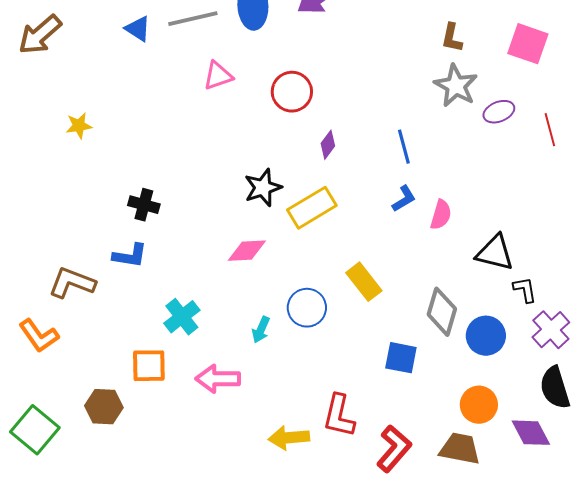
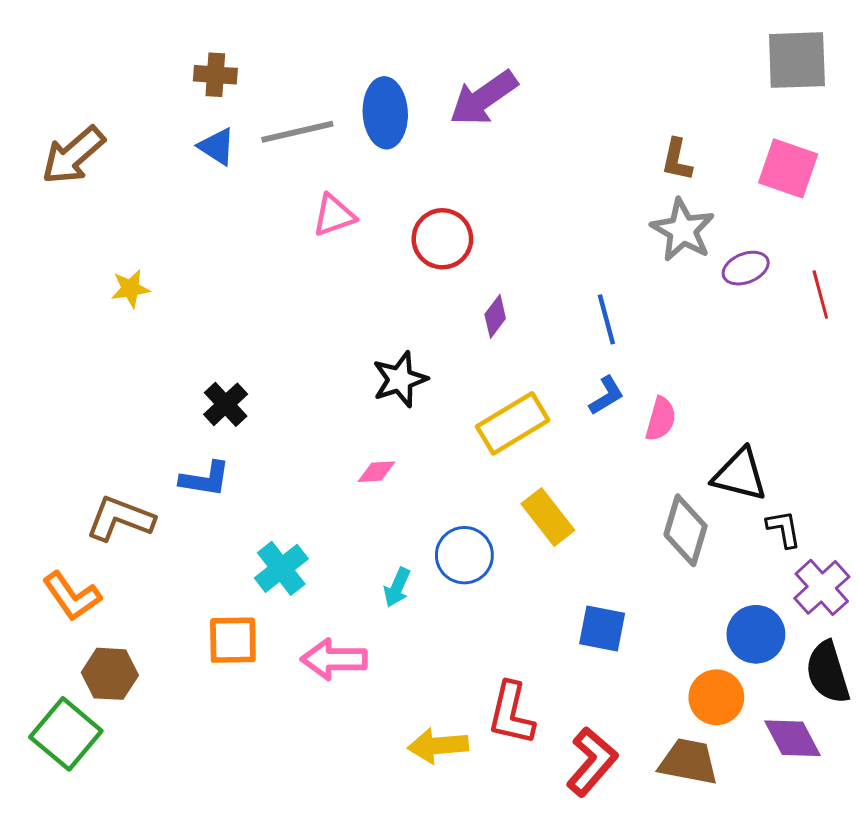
black cross: (144, 205) -> (226, 404), turned 32
yellow rectangle: (312, 208) -> (513, 423), moved
pink diamond: (247, 251) -> (376, 472), size x0.7
gray diamond: (442, 312) -> (686, 530), moved
blue circle: (486, 336) -> (756, 634), moved
brown hexagon: (104, 407) -> (110, 674), moved

